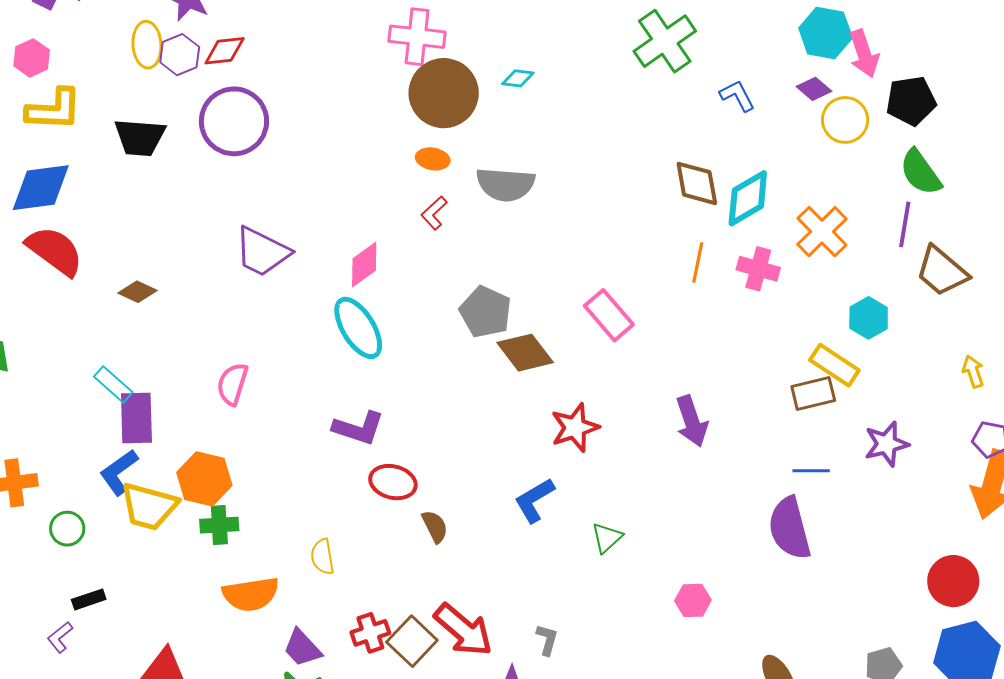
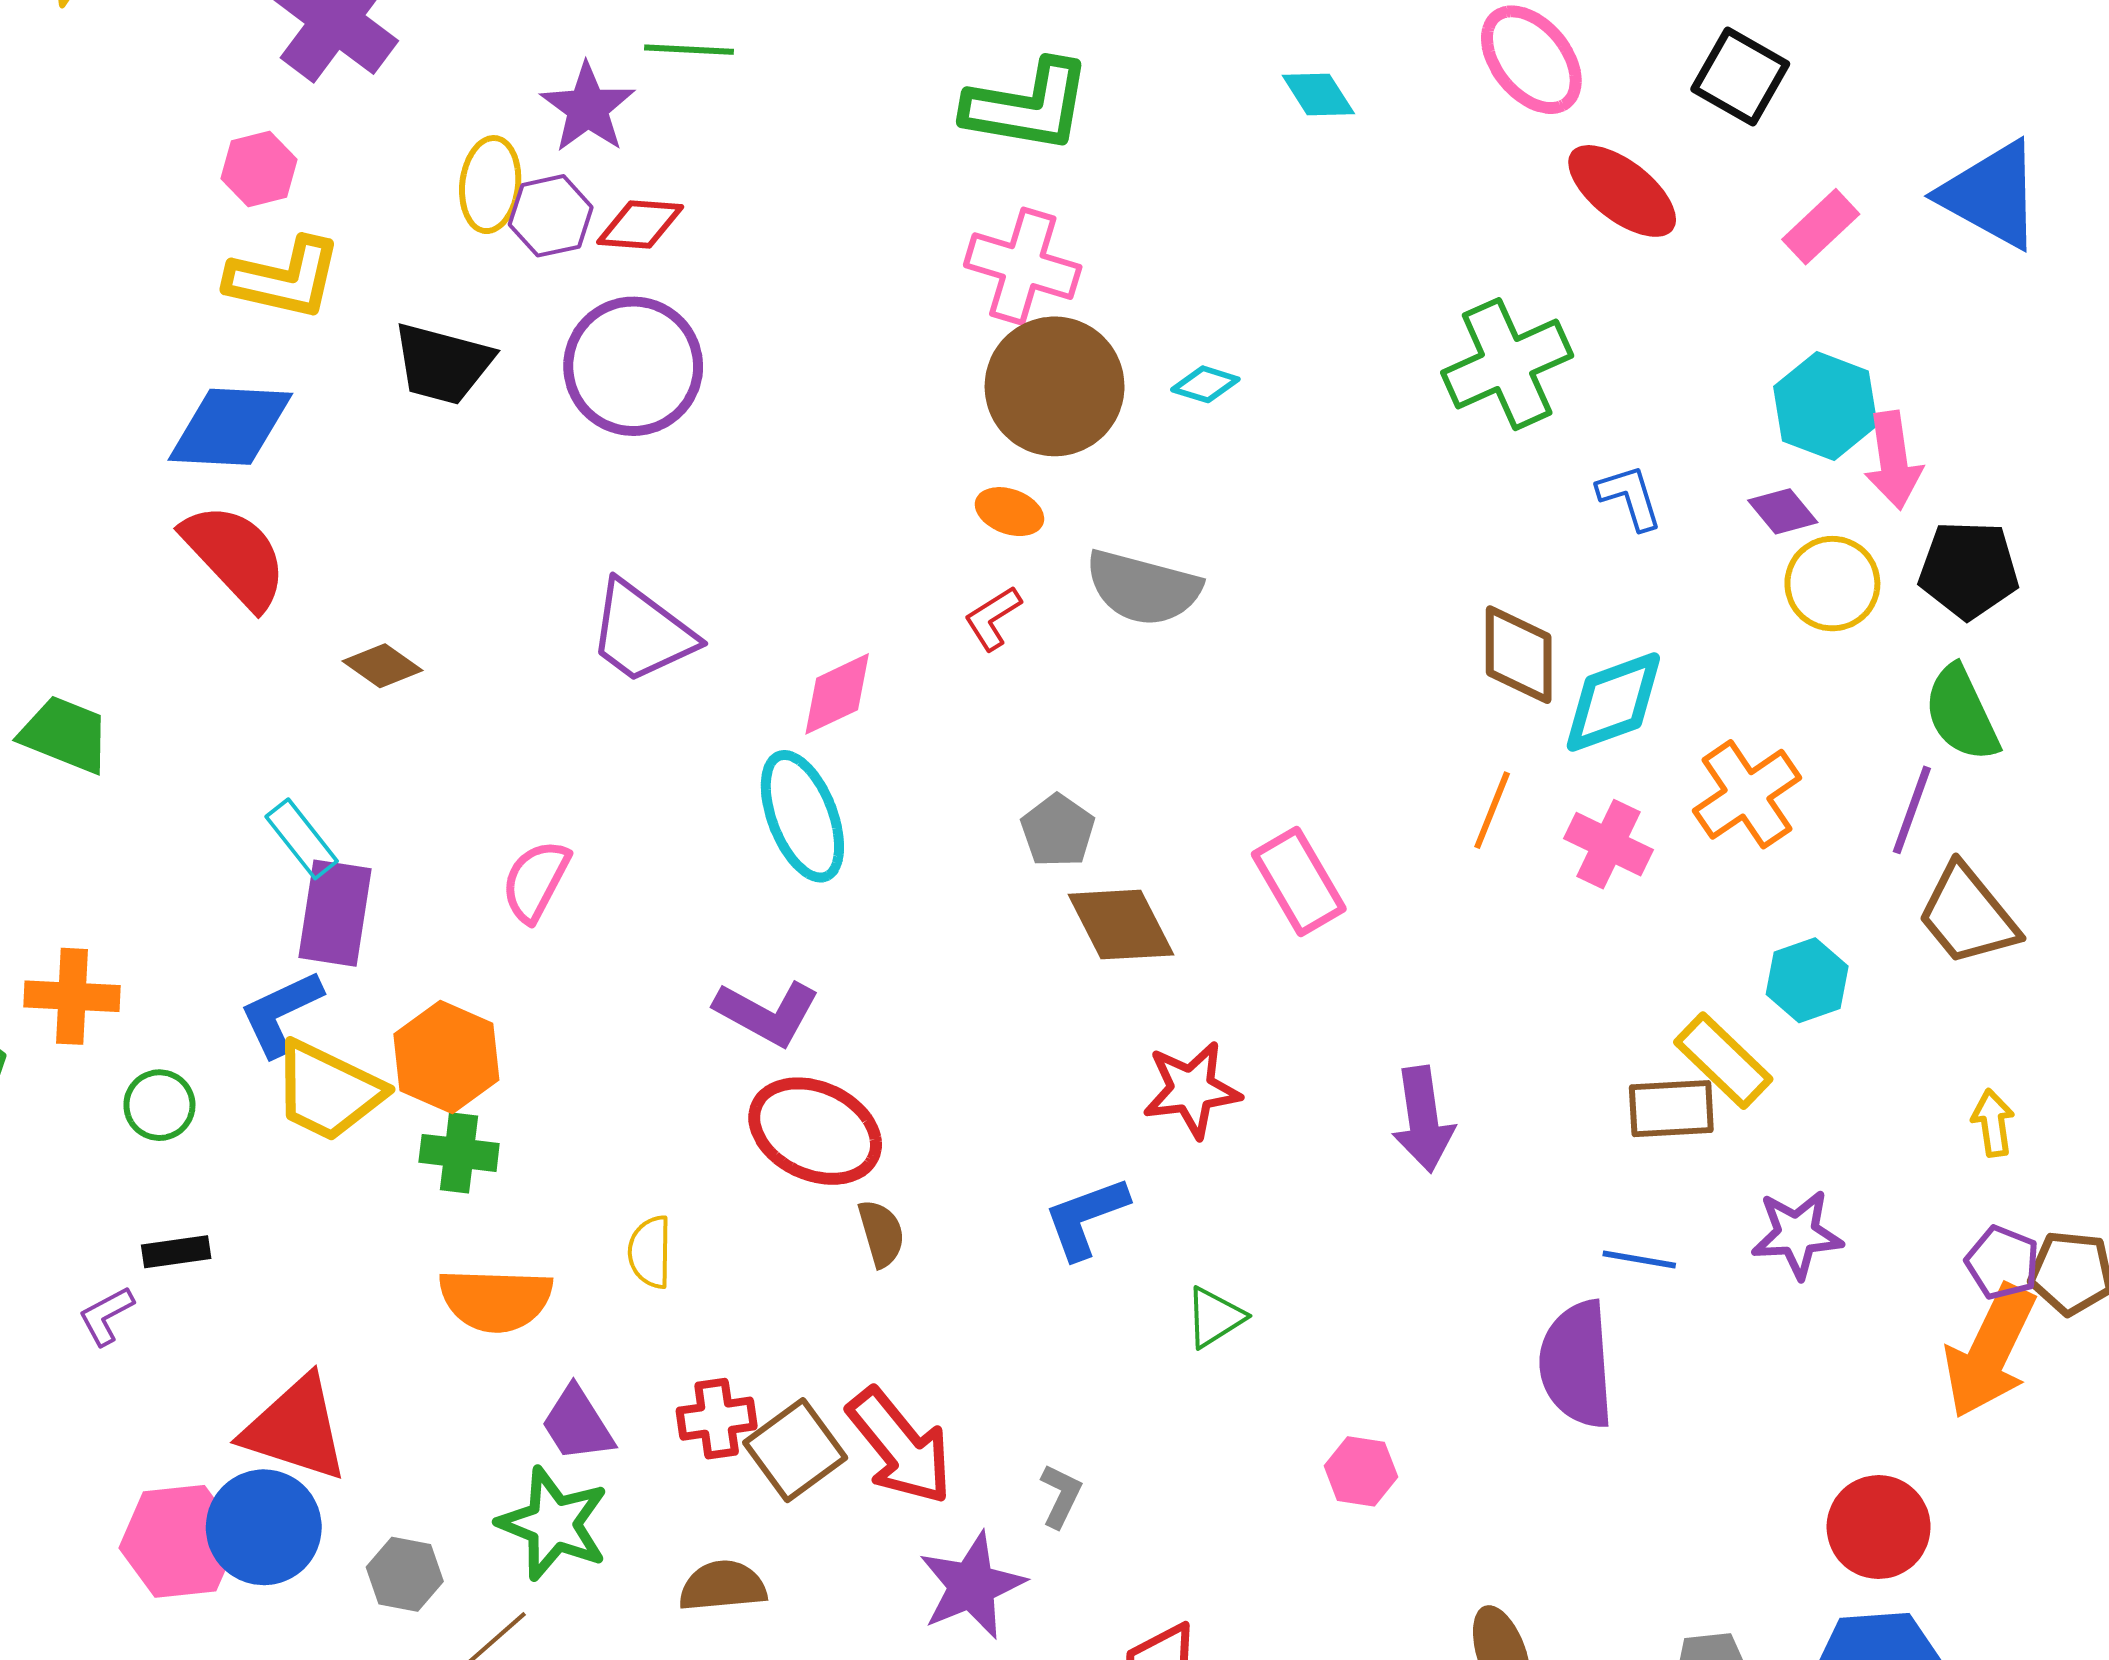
gray pentagon: (485, 312) -> (1058, 831), size x0.7
red ellipse: (393, 482) -> (815, 1131), size x1.4

